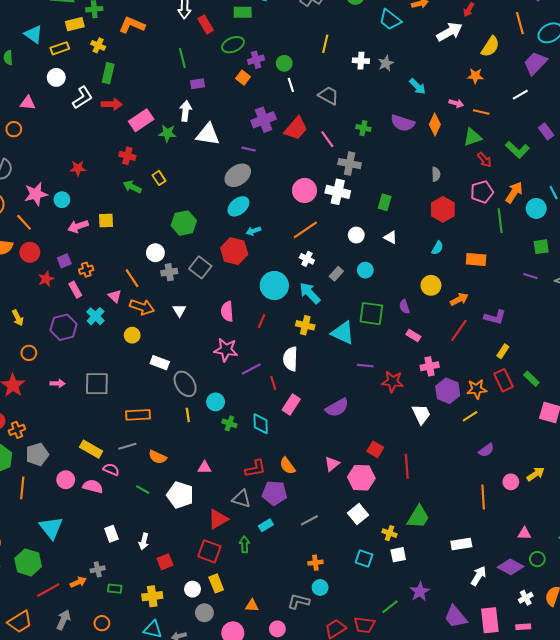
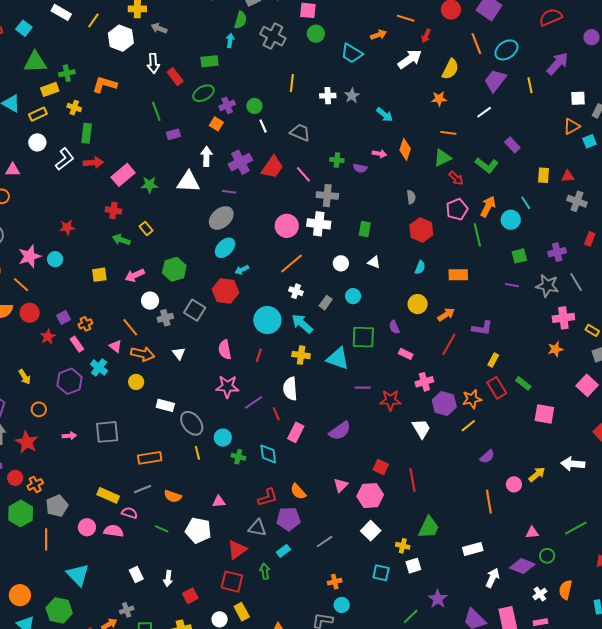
pink arrow: (456, 103) -> (379, 154), moved
white arrow: (186, 111) -> (206, 156), moved
purple semicircle: (403, 123) -> (360, 168), moved, size x0.6
pink arrow: (78, 226) -> (135, 275), moved

